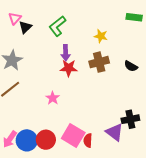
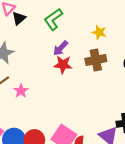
purple arrow: (66, 53) -> (61, 48), turned 42
pink star: (53, 98) -> (21, 91), moved

